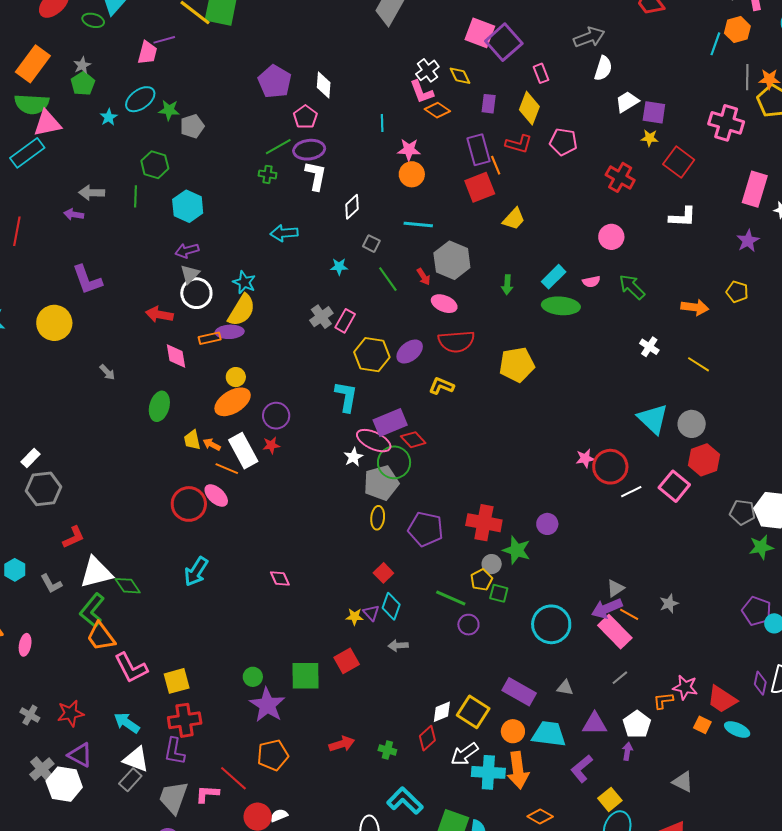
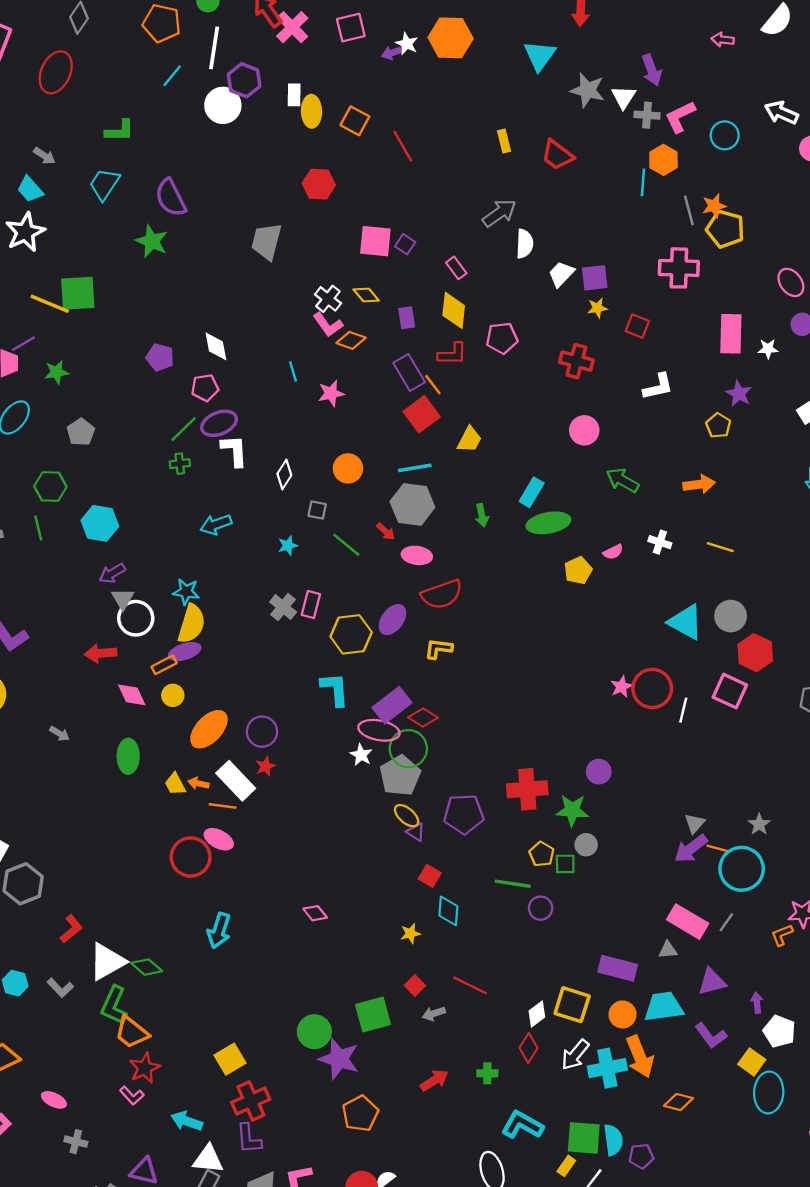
purple square: (504, 42) -> (405, 244), size x0.5
purple pentagon: (275, 82) -> (160, 357), size x0.7
green star: (169, 110) -> (56, 372), moved
pink pentagon: (305, 117) -> (205, 388), turned -30
red square: (679, 162) -> (637, 326), size x0.7
orange circle: (412, 174) -> (348, 468), moved
cyan line: (418, 225) -> (415, 468), moved
pink semicircle: (591, 282) -> (613, 552), moved
yellow pentagon: (737, 292) -> (718, 426), moved, turned 30
yellow pentagon: (517, 365) -> (578, 571), moved, size x0.7
yellow circle: (236, 377) -> (173, 695), moved
white line: (631, 492) -> (683, 710), turned -35
yellow ellipse: (378, 518) -> (407, 816), turned -40
gray circle: (492, 564) -> (586, 845), moved
purple triangle: (371, 613) -> (416, 832), moved
cyan circle: (551, 624) -> (742, 869), moved
pink rectangle: (615, 632) -> (688, 922), moved
pink ellipse: (25, 645) -> (54, 1100), moved, turned -60
gray arrow: (398, 646) -> (434, 1014), moved
red square: (347, 661) -> (415, 986), size x0.7
pink L-shape: (131, 668) -> (132, 1095), moved, size x0.6
green circle: (253, 677) -> (314, 1032), size x1.5
red star: (70, 713) -> (145, 1068), moved
white pentagon: (637, 724) -> (779, 1031), moved
purple L-shape: (582, 769) -> (711, 1036), turned -72
red line: (233, 778) -> (470, 985), moved

